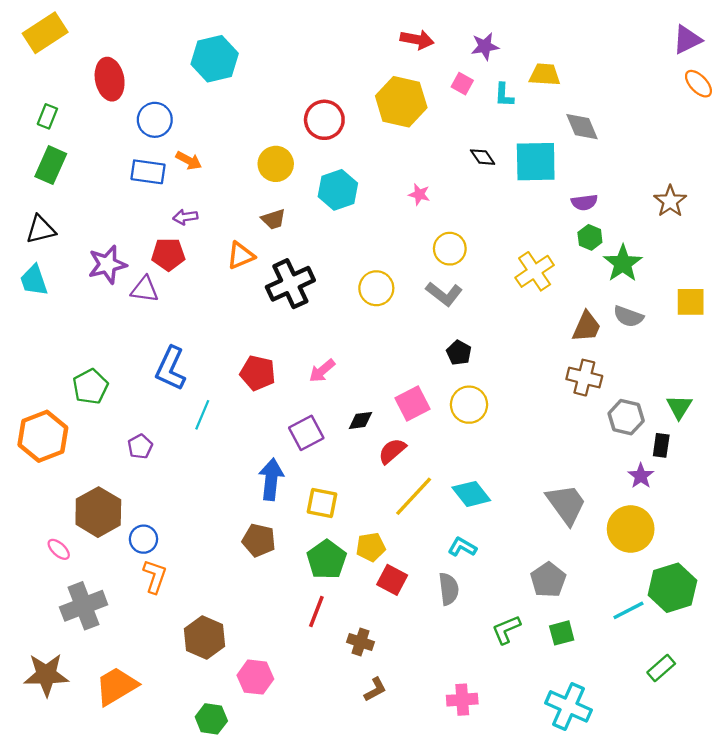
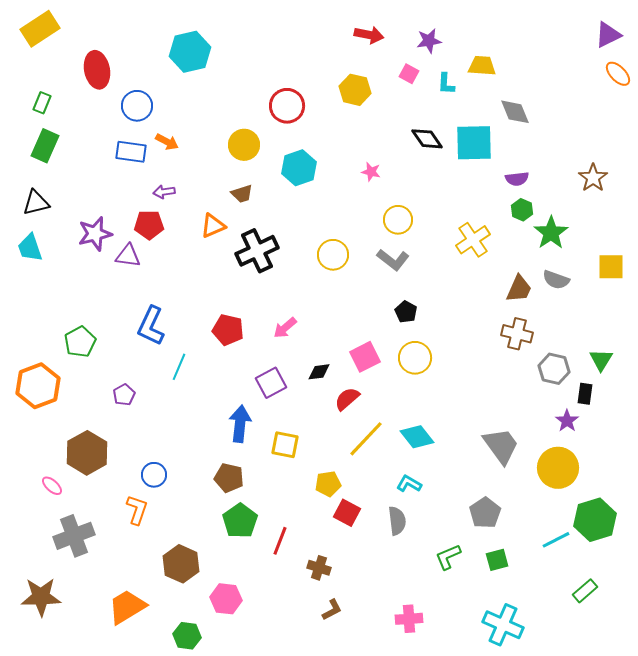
yellow hexagon: (401, 102) -> (355, 90), size x0.7
black diamond: (483, 157) -> (427, 139), size x1.4
blue circle: (143, 539) -> (154, 475), moved
green pentagon: (327, 560) -> (240, 521), moved
orange trapezoid: (116, 686) -> (127, 607), moved

